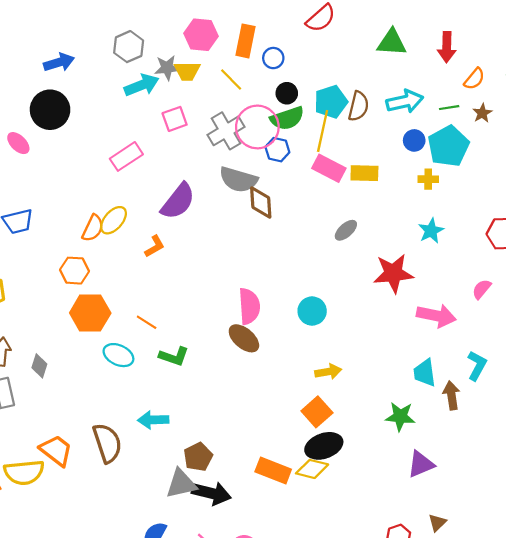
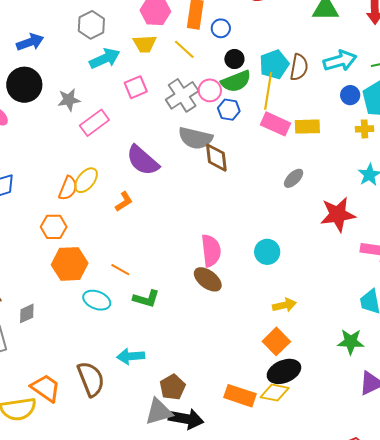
gray star: (167, 68) -> (69, 100), moved
pink circle: (257, 127) -> (210, 90), size x0.6
purple semicircle: (178, 201) -> (143, 160), turned 96
gray diamond: (39, 366) -> (27, 313), turned 50

